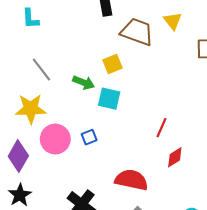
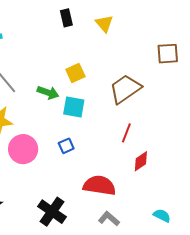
yellow triangle: (173, 21) -> (104, 24), moved
brown trapezoid: (137, 32) -> (125, 89), moved, turned -52
blue square: (89, 137) -> (66, 146), moved

